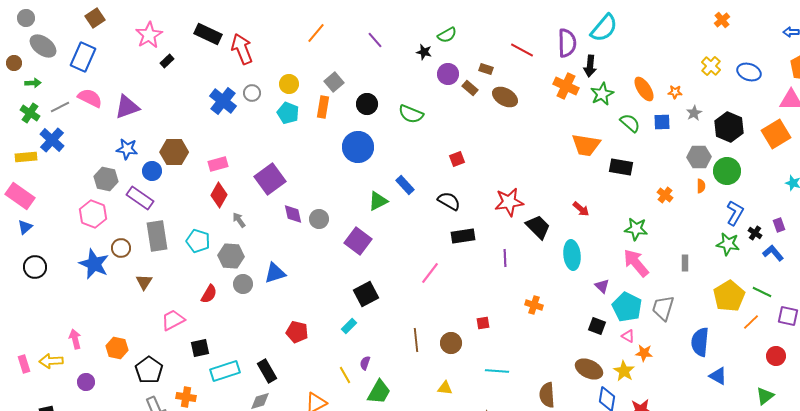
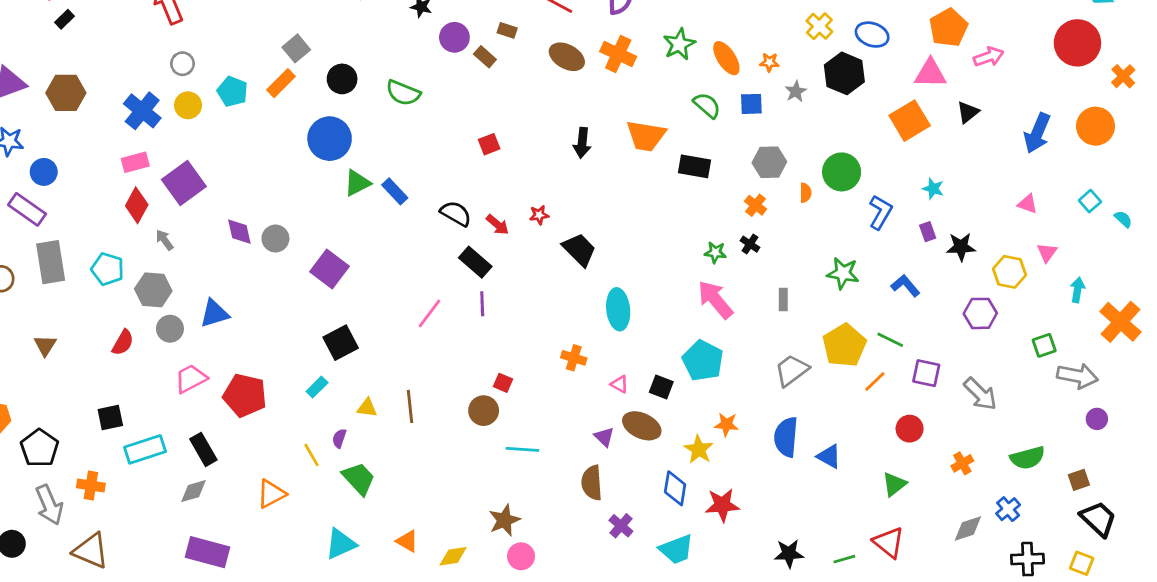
black arrow: (590, 66) -> (582, 143), moved
yellow circle: (289, 84) -> (188, 105), moved
green star: (602, 94) -> (679, 44), moved
brown ellipse: (505, 97) -> (567, 57), moved
blue cross: (223, 101) -> (142, 111), moved
orange rectangle: (323, 107) -> (281, 83), turned 35
black hexagon: (729, 127) -> (844, 73), moved
brown hexagon: (174, 152) -> (66, 93), moved
gray hexagon: (699, 157) -> (769, 162), moved
red square: (457, 159) -> (489, 144), moved
purple square: (270, 179) -> (184, 183), moved
green triangle: (378, 201) -> (357, 183), moved
red star: (509, 202) -> (539, 215), size x0.5
red arrow: (581, 209) -> (497, 225), moved
blue L-shape: (735, 213) -> (880, 212), moved
purple rectangle: (779, 225) -> (928, 232), moved
green star: (636, 229) -> (715, 252), size x0.7
black cross: (755, 233) -> (750, 244), moved
black rectangle: (463, 236) -> (475, 262), turned 50
cyan ellipse: (572, 255) -> (618, 309), moved
purple line: (505, 258) -> (482, 304), moved
brown triangle: (144, 282) -> (45, 345), moved
purple triangle: (602, 286) -> (604, 437), moved
gray trapezoid: (663, 308) -> (792, 370), moved, turned 36
pink trapezoid: (173, 320) -> (191, 379), moved
red square: (483, 323) -> (503, 383), turned 32
red pentagon: (297, 332) -> (245, 395), size x1.4
pink triangle: (628, 336) -> (620, 384), moved
blue semicircle: (700, 342) -> (786, 437), moved
brown circle: (451, 343) -> (484, 411), moved
brown ellipse: (589, 369) -> (642, 426), moved
yellow triangle: (445, 388) -> (367, 408), moved
green trapezoid: (379, 392) -> (359, 479), turned -72

